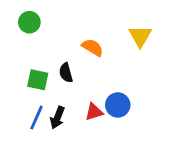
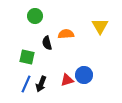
green circle: (29, 22) -> (35, 16), moved
orange semicircle: (93, 47) -> (66, 34), turned -35
black semicircle: (66, 73) -> (47, 43), moved

